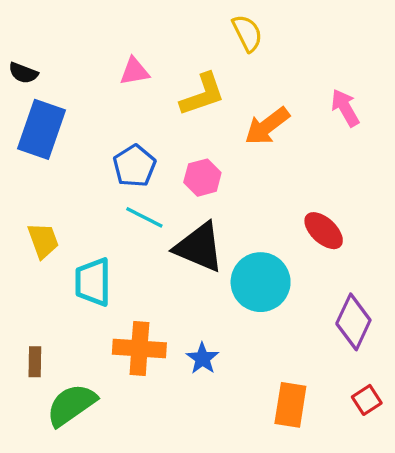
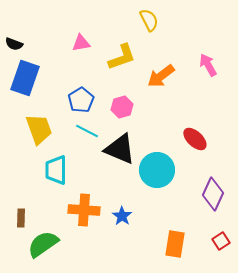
yellow trapezoid: (43, 241) -> (39, 129), moved, size x1.4

